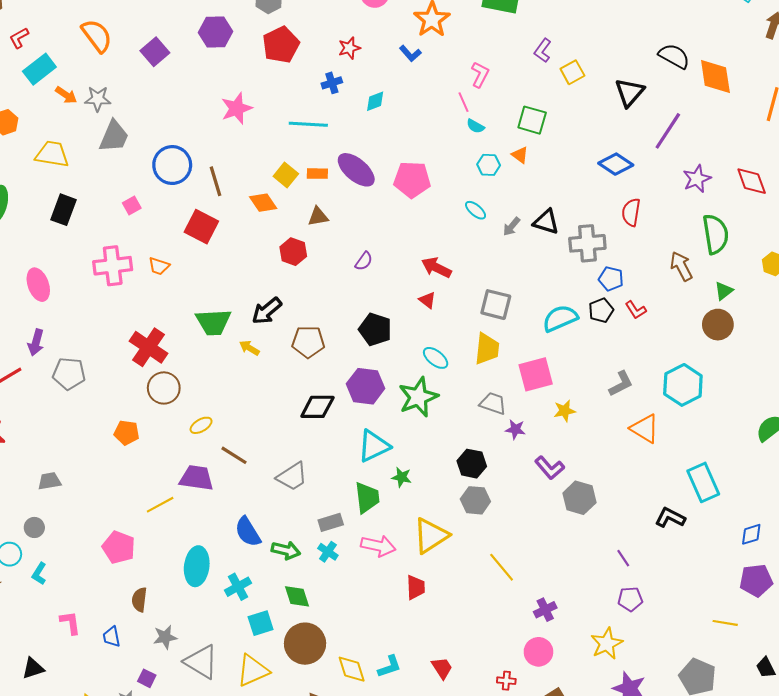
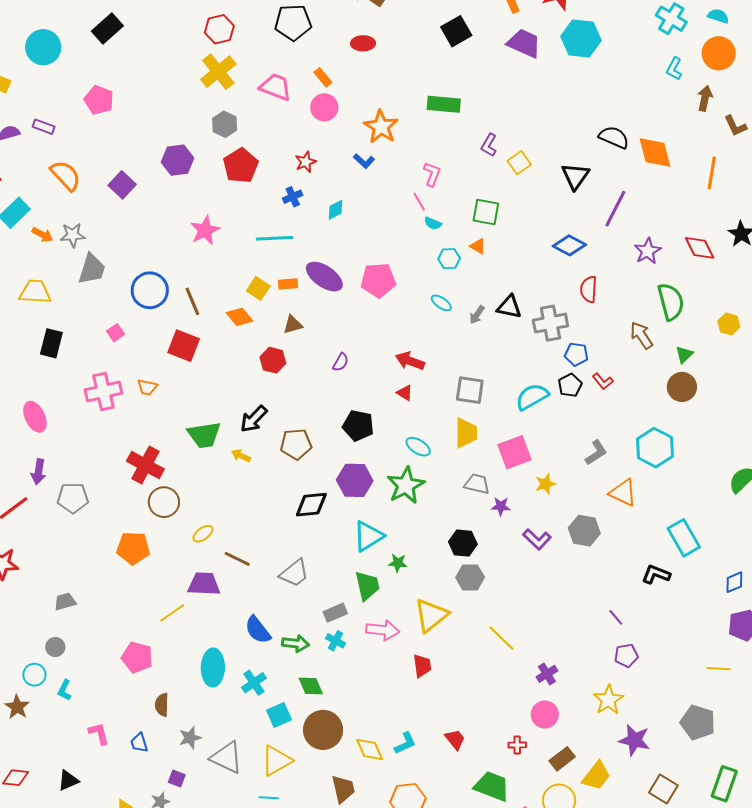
orange pentagon: (127, 433) -> (133, 548), size x1.4
gray hexagon: (579, 498) -> (584, 531), moved

